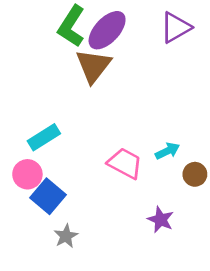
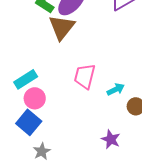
pink trapezoid: (125, 163) -> (85, 76), moved, turned -104
pink circle: (27, 174) -> (35, 98), moved

